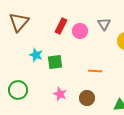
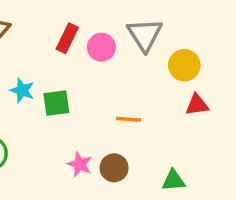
gray triangle: (104, 24) -> (145, 35), size x1.5
pink star: (60, 94) -> (80, 164), moved

